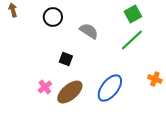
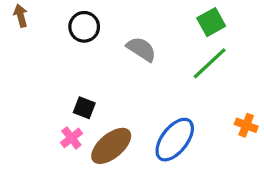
black square: (66, 59) -> (84, 108), moved

